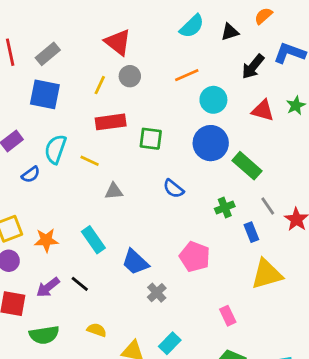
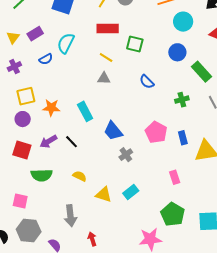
blue circle: (211, 143) -> (177, 52), size x0.7
yellow line: (90, 161) -> (106, 57), moved
blue rectangle: (251, 232) -> (183, 138), moved

